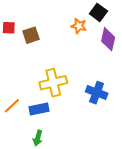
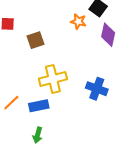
brown square: (31, 35) -> (35, 40), moved

